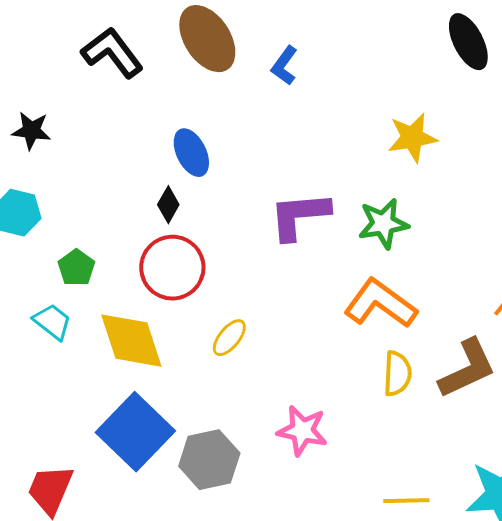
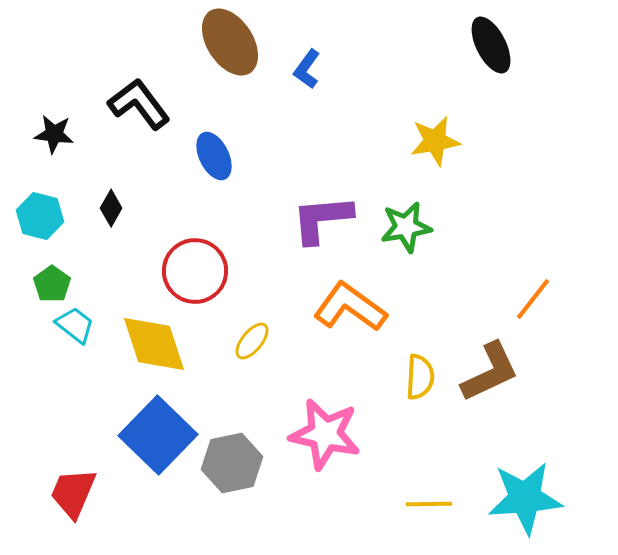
black L-shape: (112, 53) -> (139, 104), moved
black diamond: (168, 205) -> (111, 208), moved
green pentagon: (76, 268) -> (52, 284), moved
orange L-shape: (380, 304) -> (350, 307), moved
pink star: (302, 431) -> (325, 434), size x1.4

